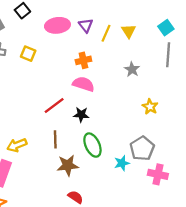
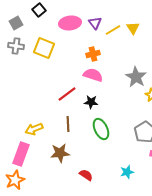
yellow line: (106, 33) -> (113, 30), turned 35
yellow square: (28, 54) -> (44, 48), size x1.5
gray star: (132, 69) -> (136, 77), moved, size x1.5
cyan star: (122, 163) -> (127, 172), moved
brown star: (68, 165) -> (60, 153), moved

